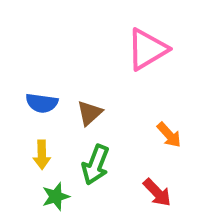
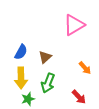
blue semicircle: (42, 103) -> (21, 52), turned -70
yellow arrow: (42, 155) -> (21, 78), size x1.5

